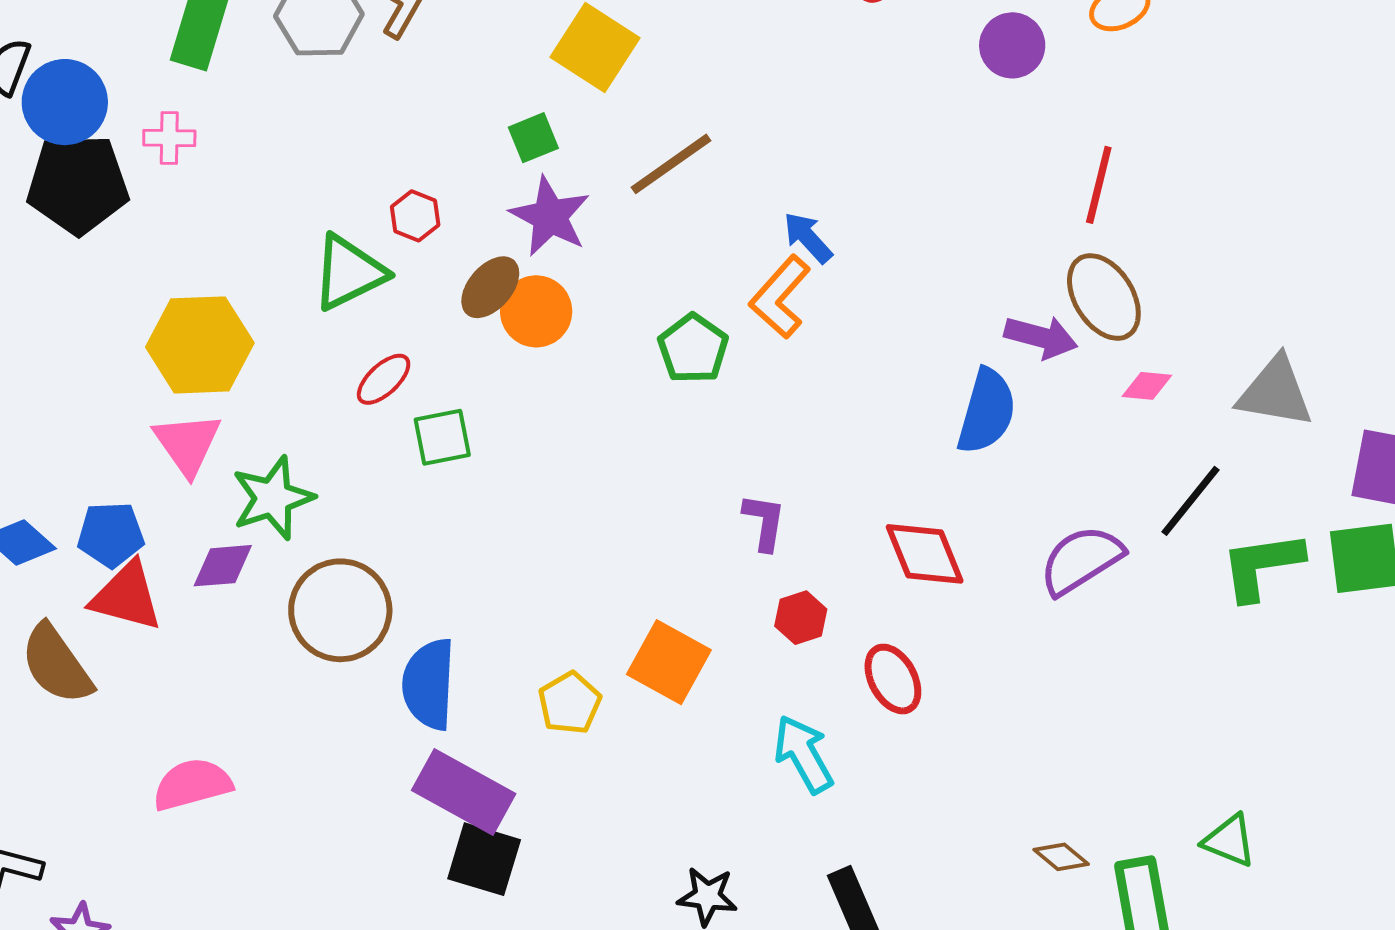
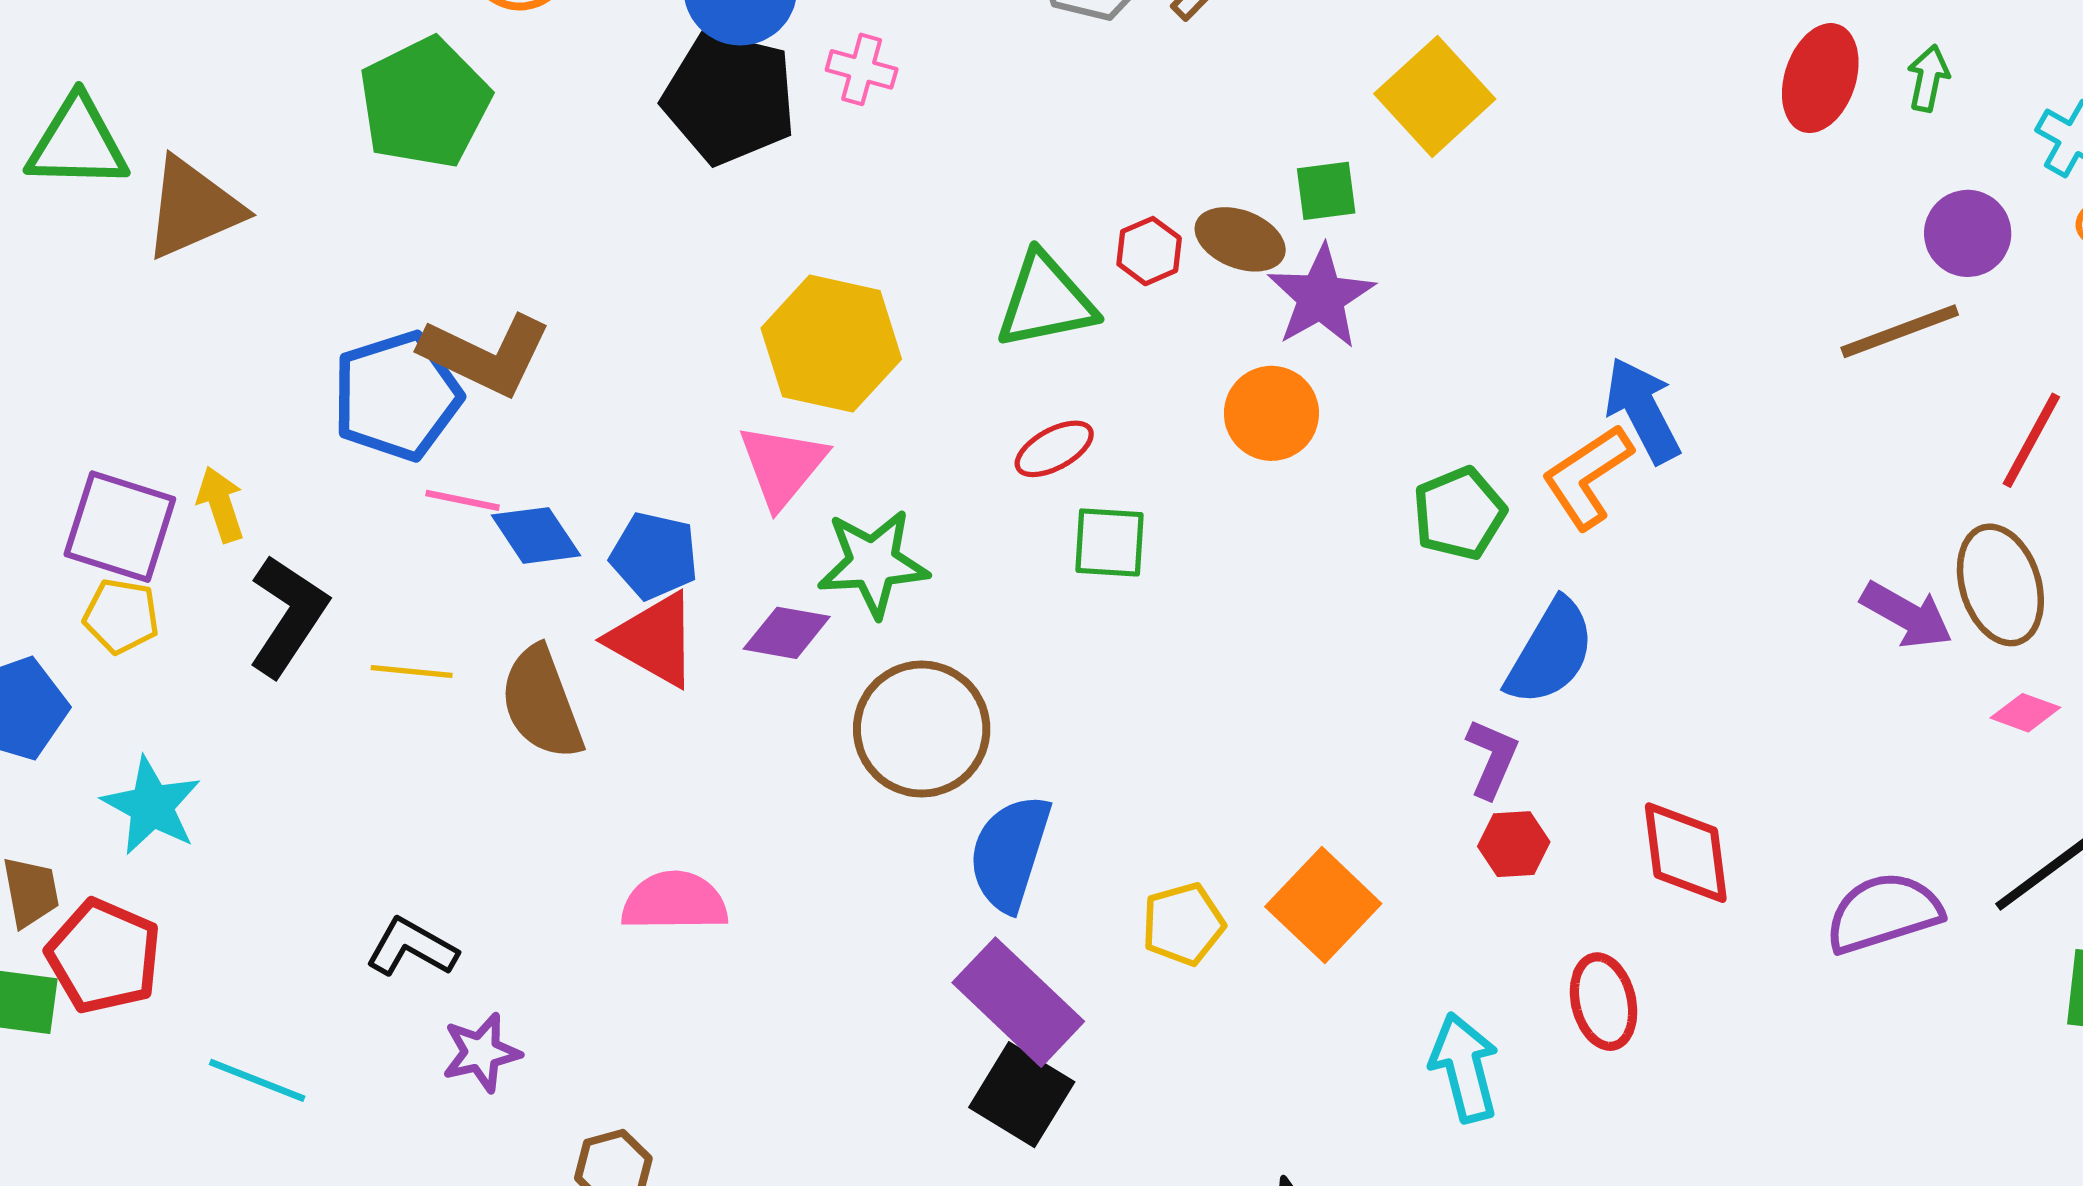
brown line: (671, 164) -> (1900, 331), moved
blue arrow: (808, 238) -> (1643, 410), size x1.4
brown ellipse: (490, 287) -> (1240, 239), moved, turned 56
blue semicircle: (987, 411) -> (1550, 652), moved
red hexagon: (801, 618) -> (1514, 844), moved

